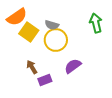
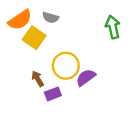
gray semicircle: (52, 25) -> (51, 18), moved
yellow circle: (56, 40) -> (66, 66), moved

